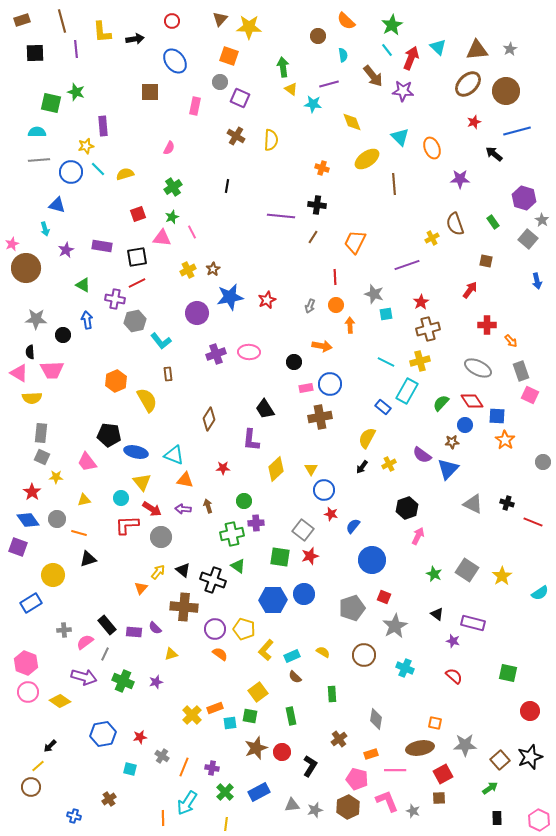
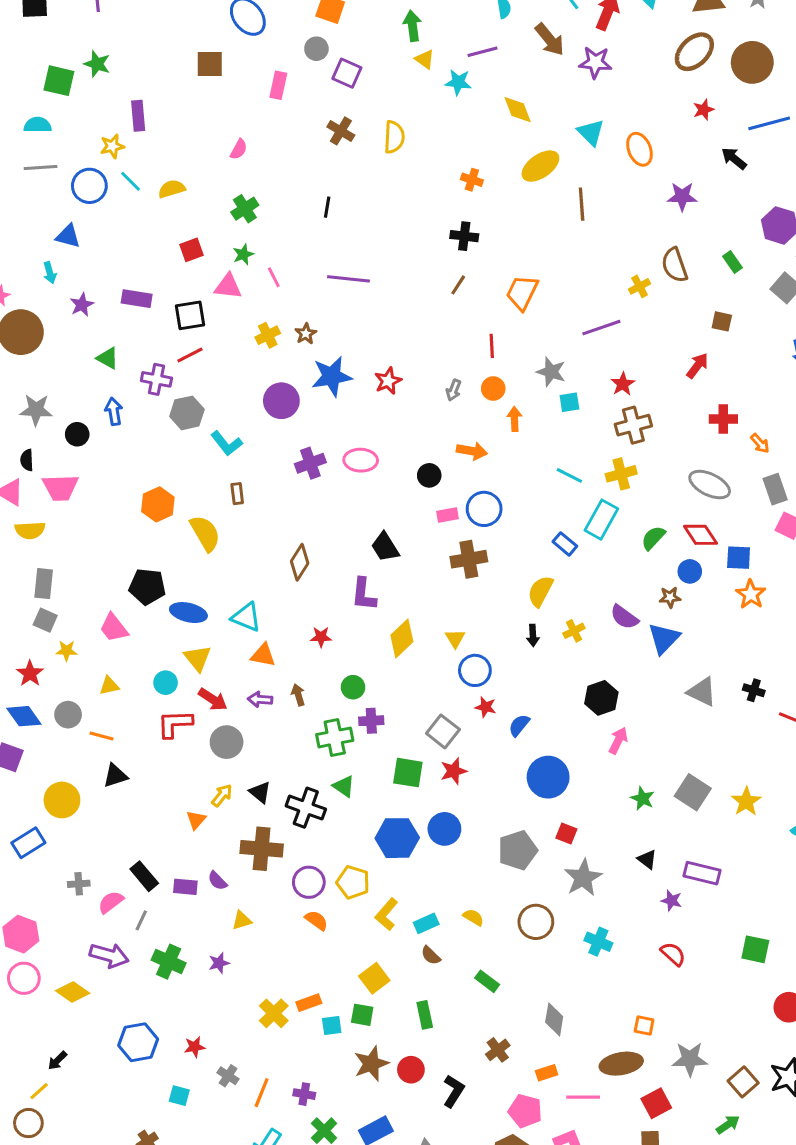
purple line: (281, 216) -> (348, 279), moved
black arrow: (362, 467) -> (533, 635), turned -40
green rectangle: (332, 694) -> (487, 981), turned -49

